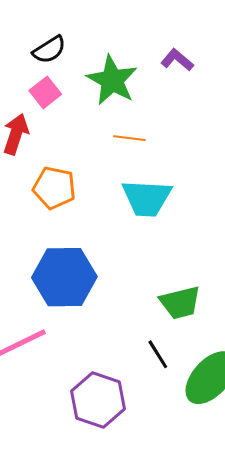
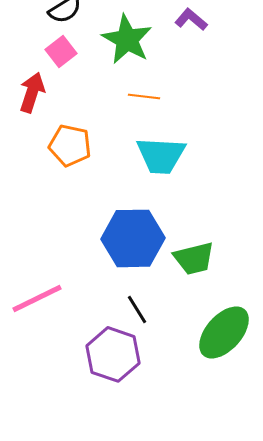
blue hexagon: (64, 277) -> (133, 238), moved
black line: (158, 354) -> (137, 309), moved

